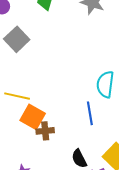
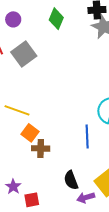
orange square: (33, 117) -> (30, 133), size x0.7

